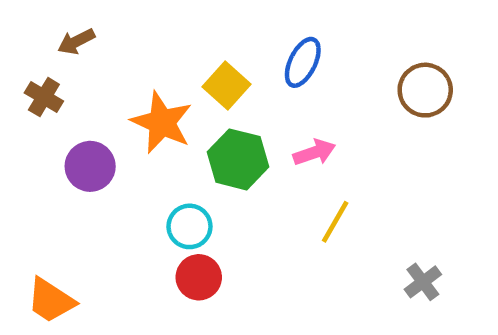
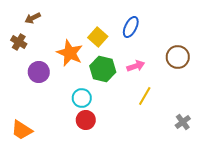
brown circle: (425, 90) -> (178, 57), moved

